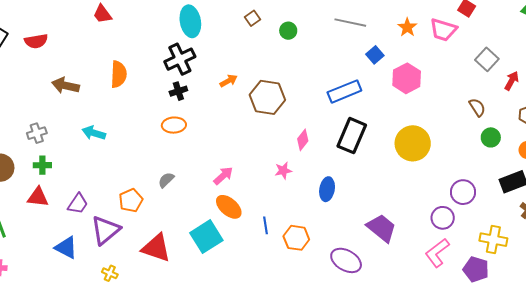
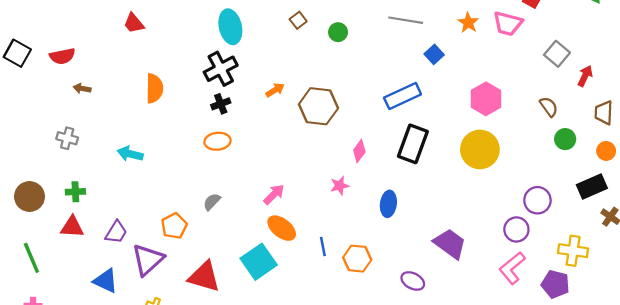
pink hexagon: (407, 78) -> (486, 99), moved
brown arrow: (65, 86) -> (82, 88), moved, size x0.6
gray cross: (37, 133) -> (67, 138), moved, turned 36
purple ellipse: (346, 260) -> (413, 281), size x0.7

